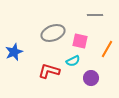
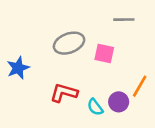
orange line: (107, 49) -> (140, 86), moved
cyan semicircle: (73, 61) -> (95, 107), moved, turned 80

